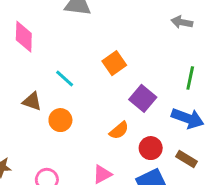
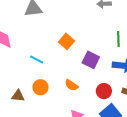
brown triangle: (32, 101) -> (18, 96), moved
orange semicircle: (119, 130) -> (71, 85), moved, turned 88

